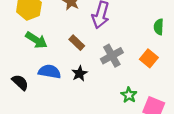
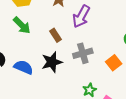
blue semicircle: (50, 72) -> (23, 67), moved
black star: (80, 73) -> (52, 62), size x1.5

